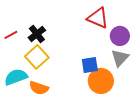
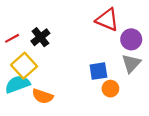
yellow square: (37, 57) -> (24, 66), moved
orange circle: (101, 81) -> (110, 89), size x0.6

